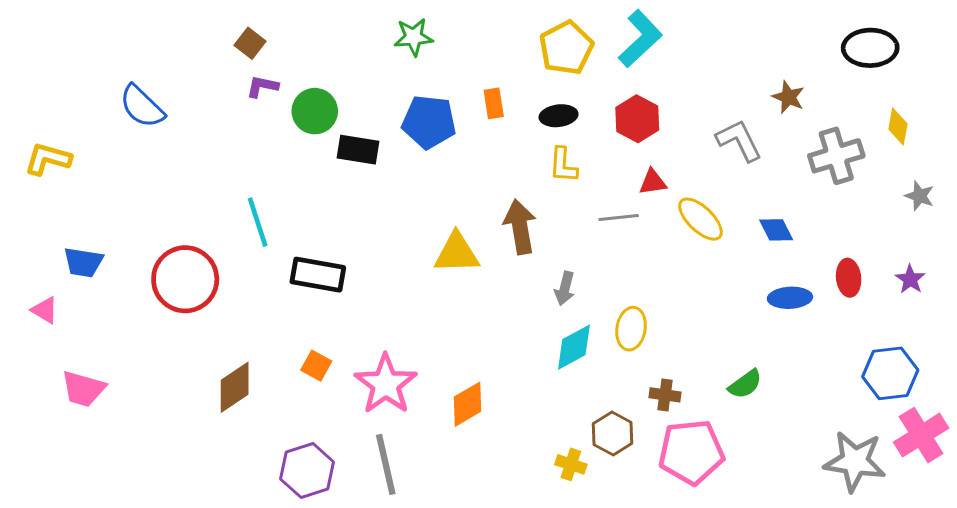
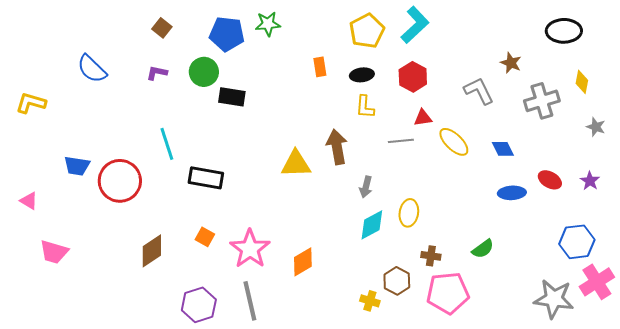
purple L-shape: (262, 86) -> (157, 73), moved
blue pentagon: (429, 122) -> (227, 34), moved
blue trapezoid: (83, 262) -> (77, 166), moved
red ellipse: (849, 278) -> (550, 180), turned -55

